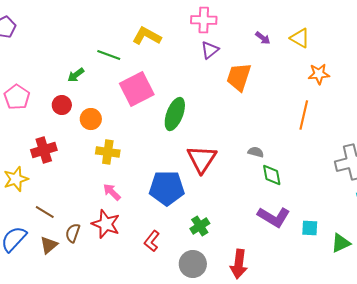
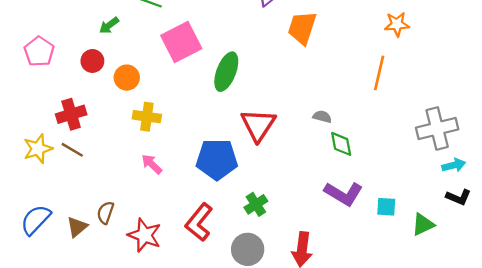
brown line: (45, 212) -> (72, 150), moved
red star: (106, 224) -> (145, 235), moved
red L-shape: (152, 241) -> (199, 222), size x1.5

